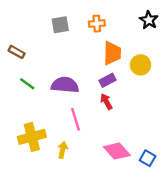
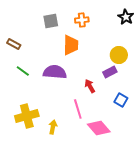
orange trapezoid: (112, 53) -> (71, 45), moved
purple rectangle: (107, 80) -> (110, 72), moved
pink line: (76, 119) -> (78, 109), moved
blue square: (148, 158) -> (121, 100), moved

